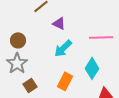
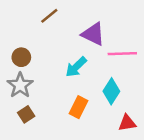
purple triangle: (59, 23) -> (93, 34), moved, size x1.5
brown square: (30, 85) -> (26, 114), moved

